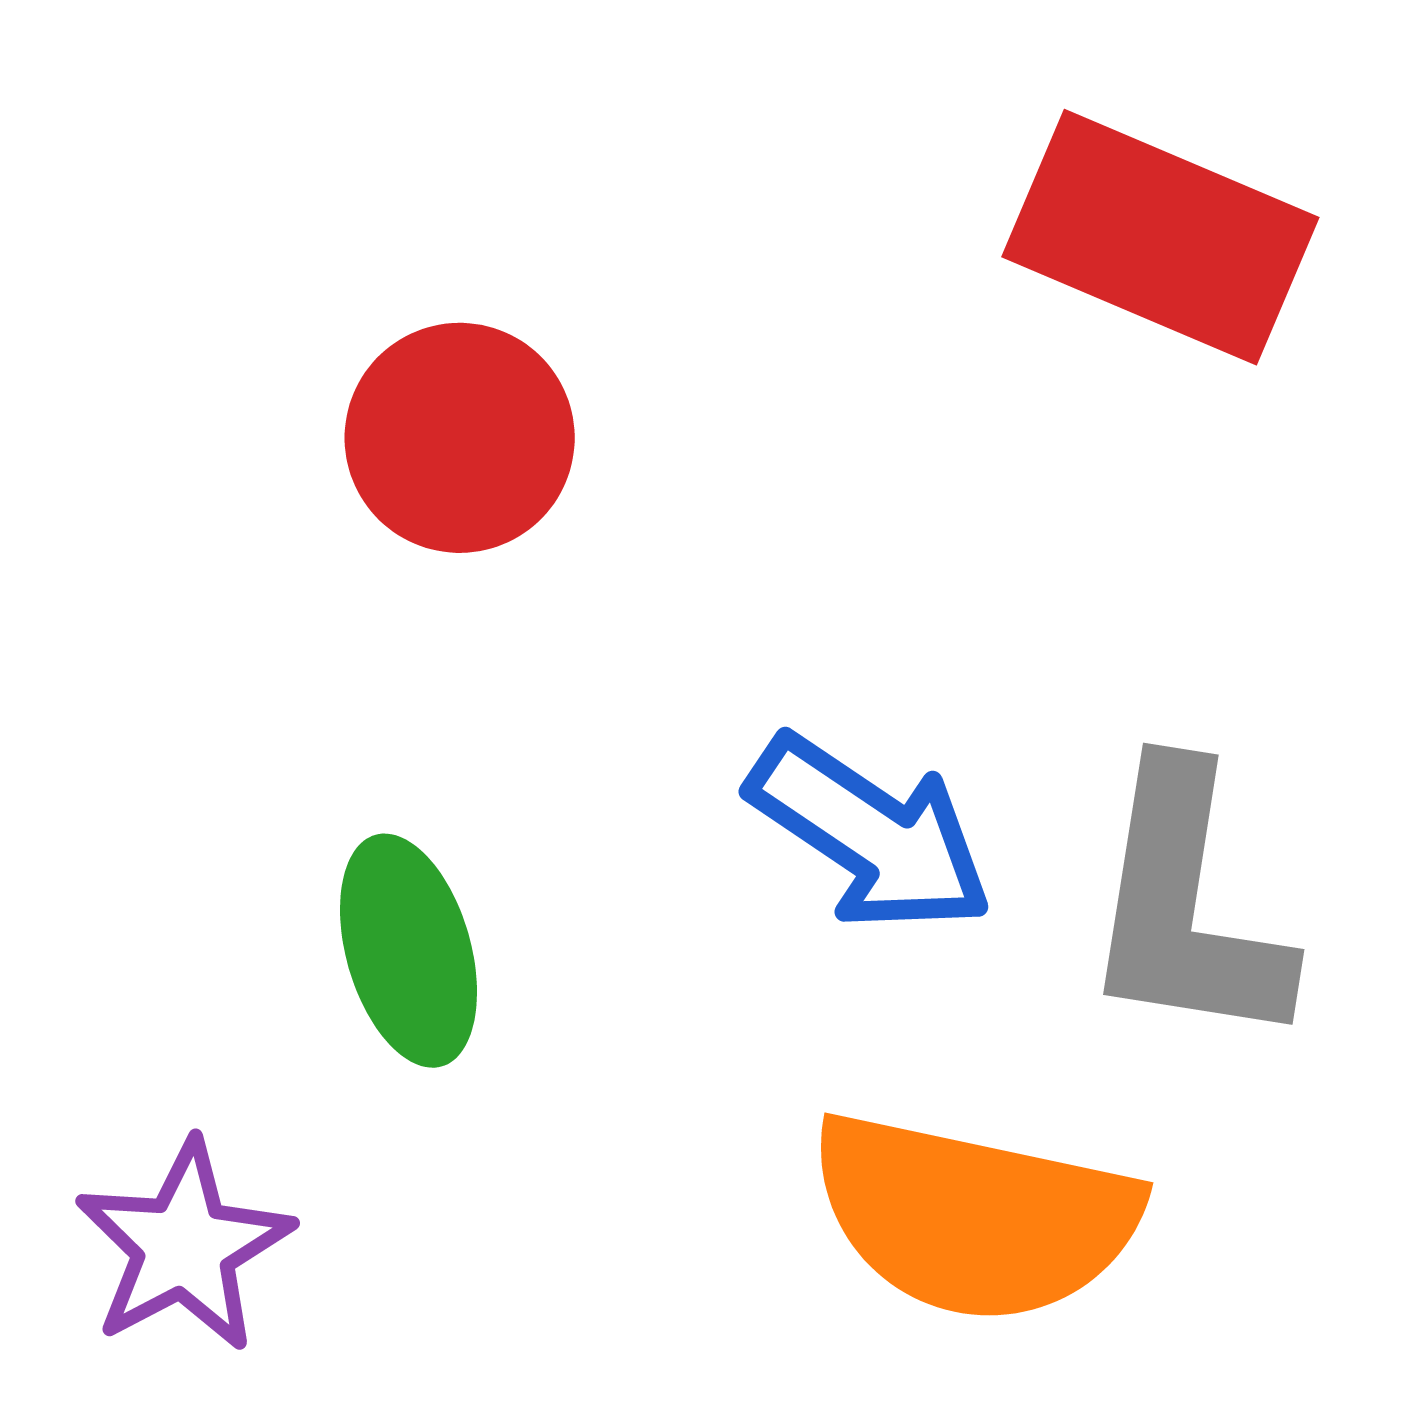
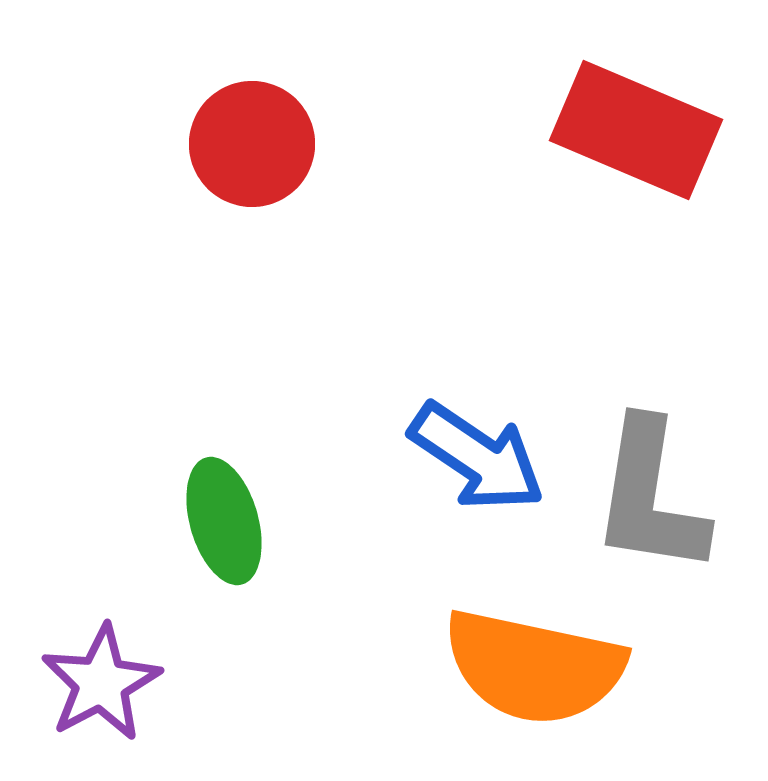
red circle: (460, 438) -> (252, 144), moved

